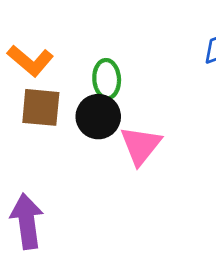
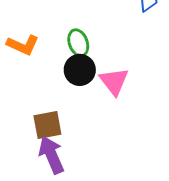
brown square: (41, 107) -> (47, 125), moved

